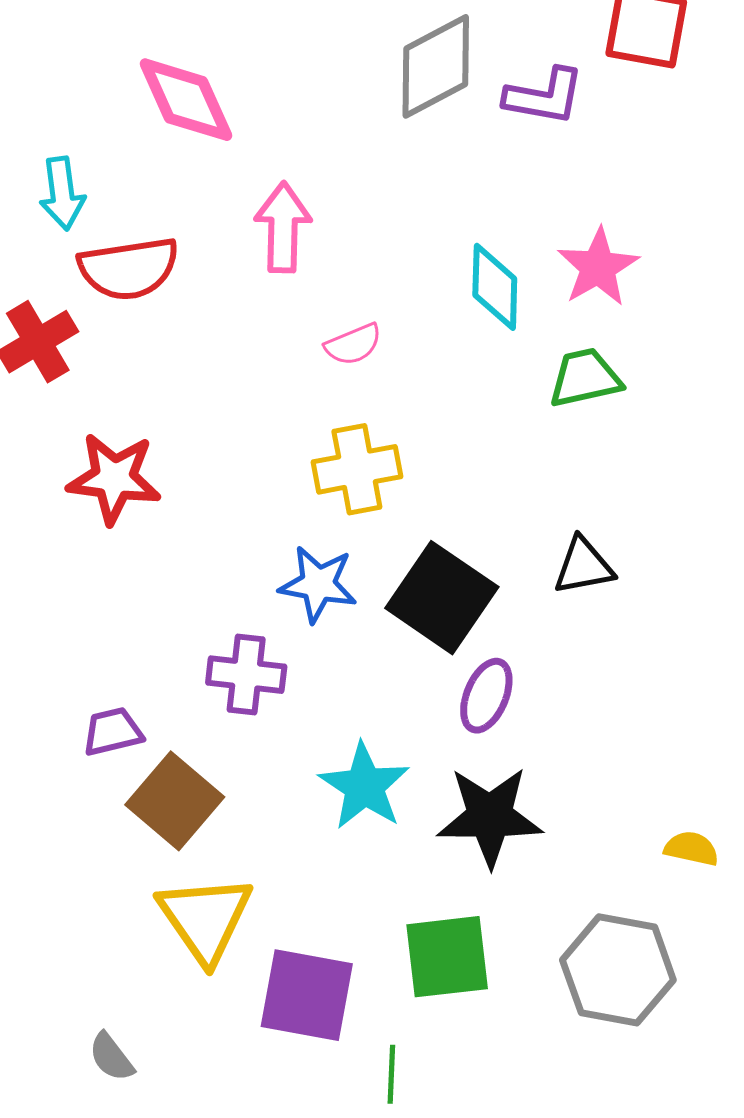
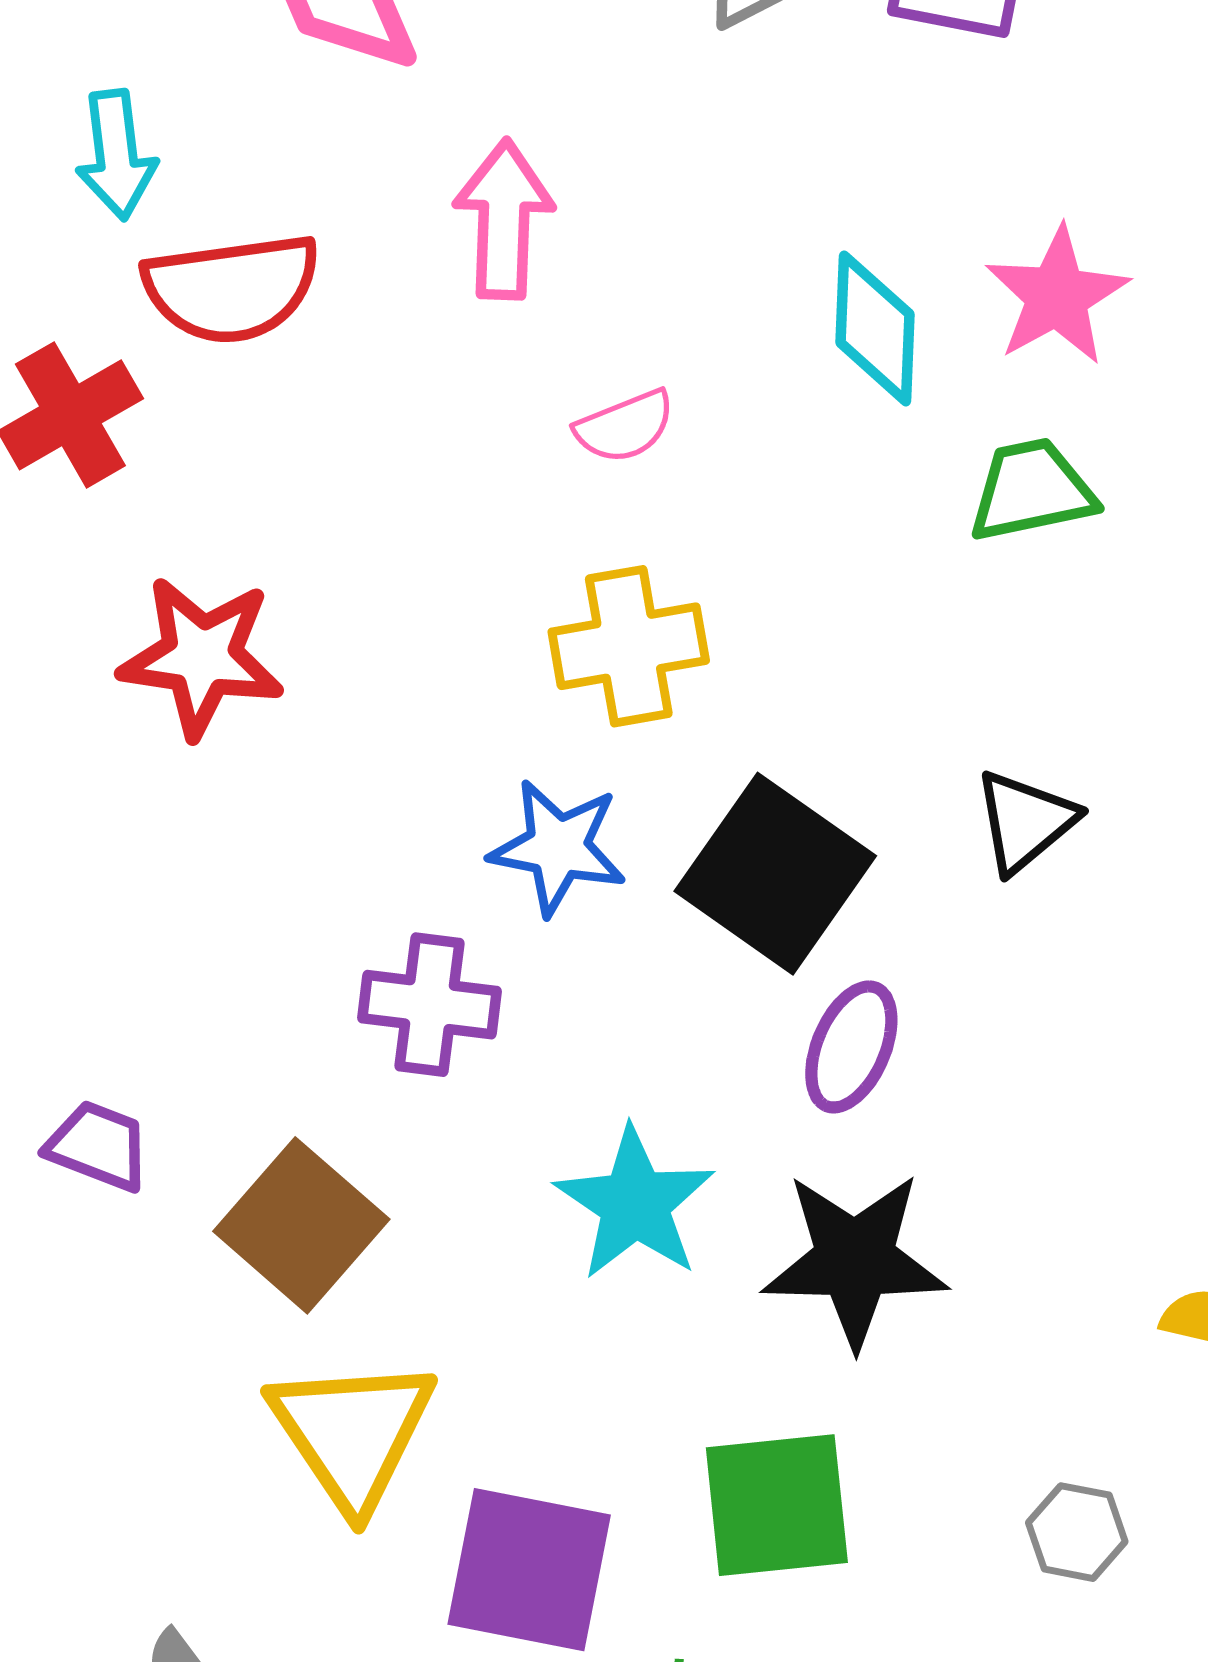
black triangle: (584, 566) -> (1025, 821), turned -30
purple trapezoid: (113, 732) -> (98, 1146), moved, turned 34
gray hexagon: (618, 970) -> (1077, 1532), size x0.5

